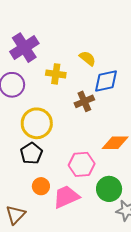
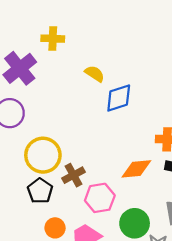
yellow cross: (56, 74) -> (53, 39), moved
brown cross: (84, 101) -> (74, 175), moved

